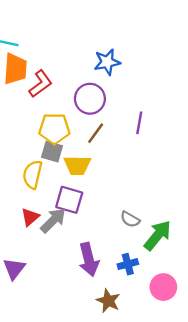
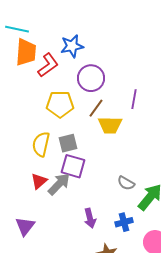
blue star: (107, 62) -> (72, 46), moved
gray square: (52, 152) -> (68, 143), moved, turned -30
yellow trapezoid: (77, 165) -> (110, 125), moved
purple arrow: (89, 259) -> (90, 218), size x0.7

